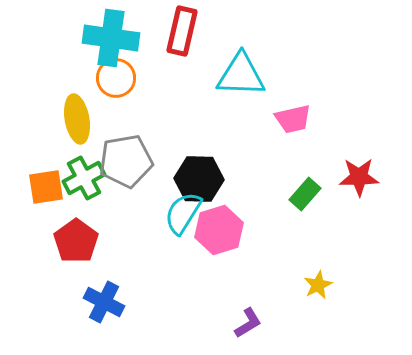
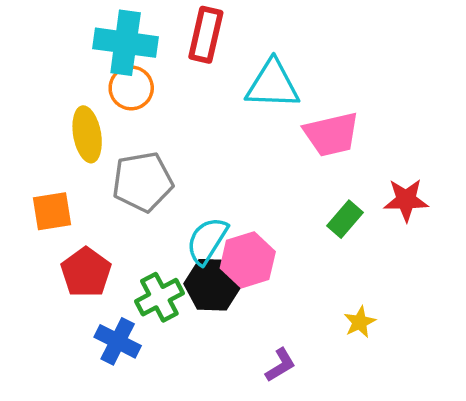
pink trapezoid: (293, 119) -> (331, 134), size x1.4
green cross: (84, 178) -> (159, 297), moved
black hexagon: (199, 179) -> (213, 285), moved

